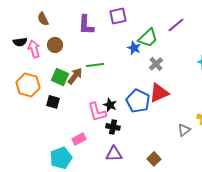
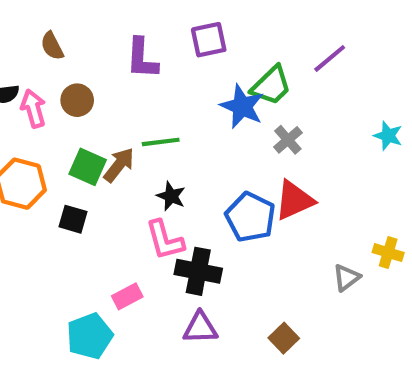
blue star: (134, 48) -> (242, 106), size x1.5
black star: (110, 105) -> (171, 196), moved
black cross: (113, 127) -> (198, 271), size x1.5

